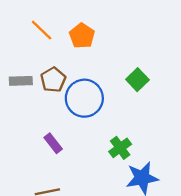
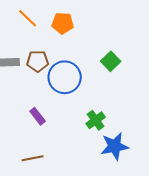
orange pentagon: (82, 36) -> (63, 23), turned -30
brown pentagon: (53, 80) -> (38, 61), turned 30

